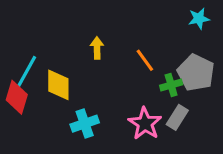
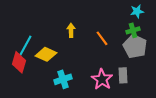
yellow diamond: (58, 85) -> (46, 54), turned -65
green cross: (171, 85) -> (133, 30), moved
gray rectangle: (177, 117) -> (123, 75), turned -35

